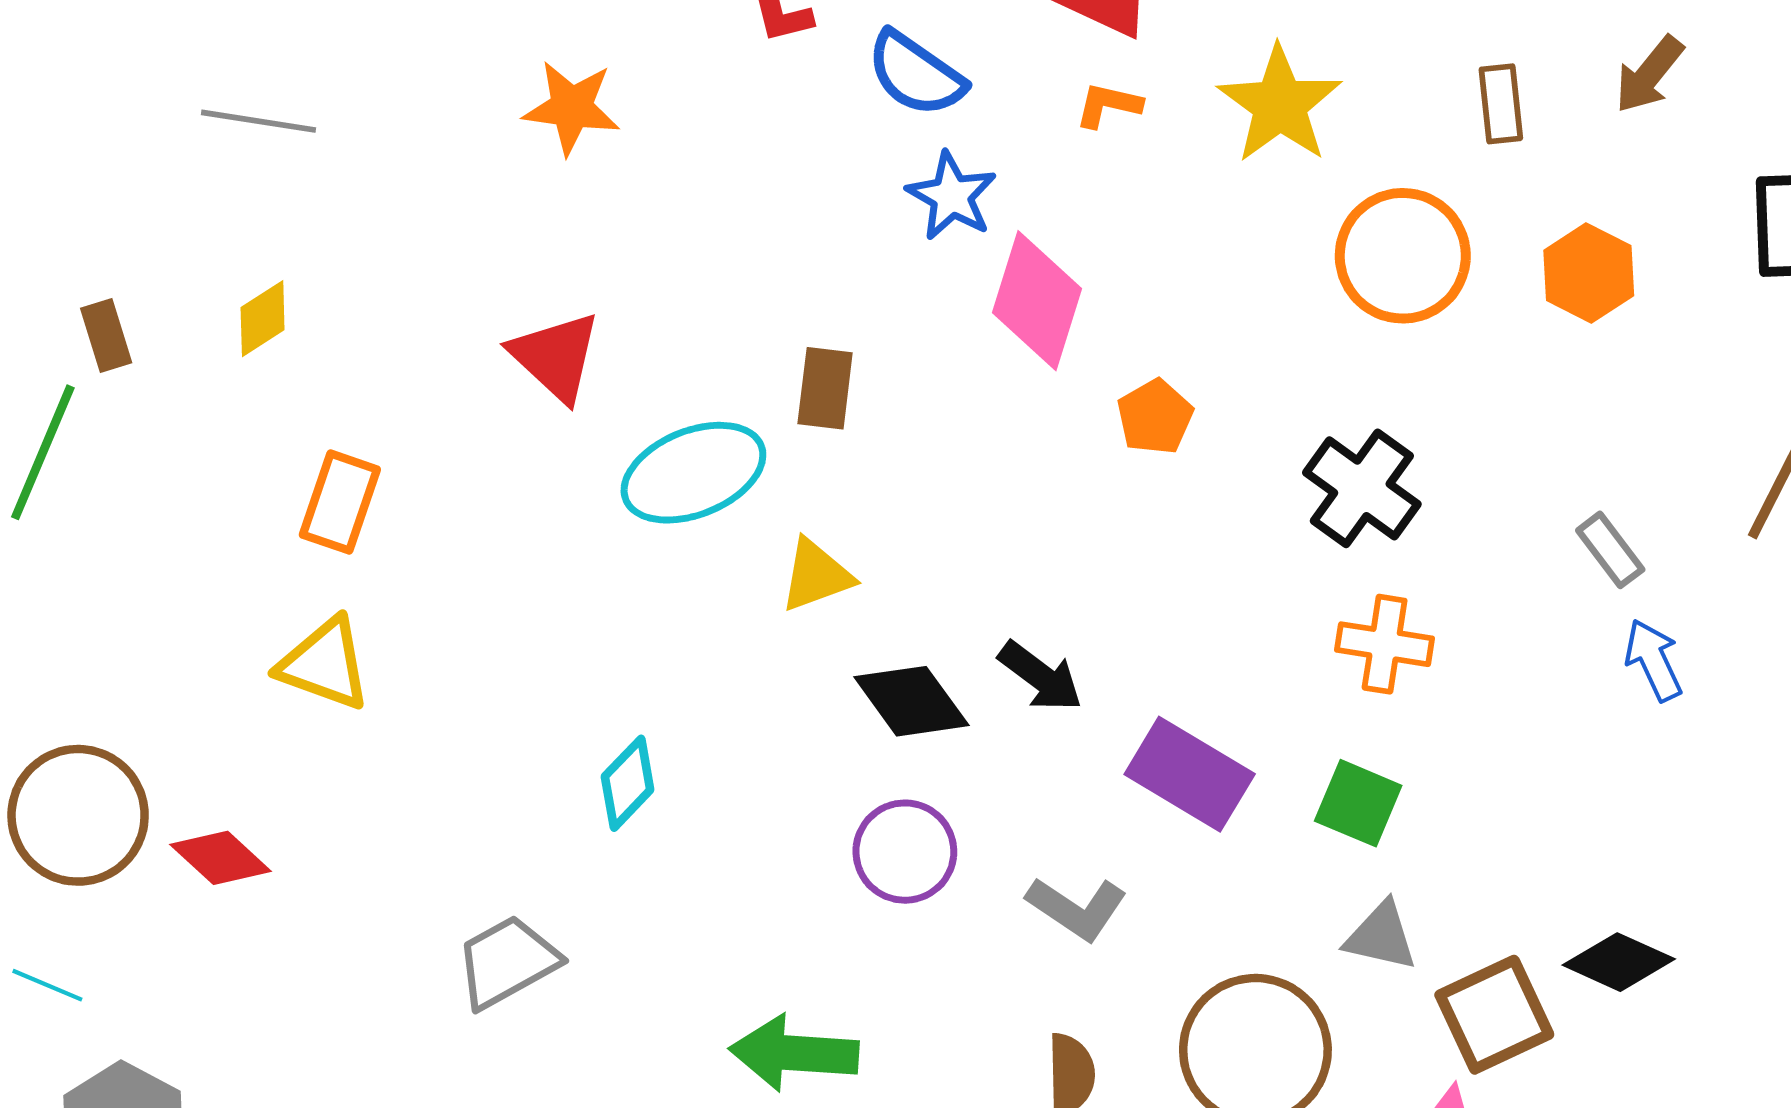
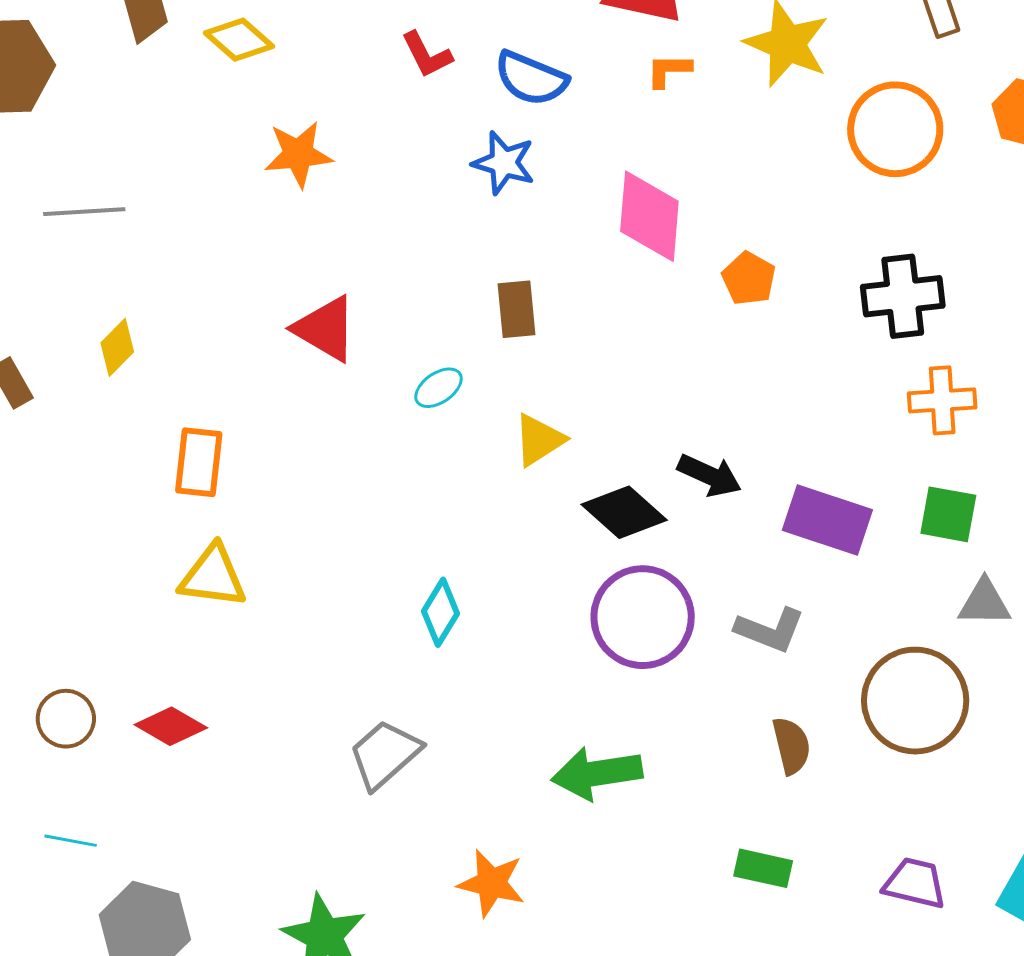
blue star: (952, 196) -> (504, 163), moved
cyan ellipse: (693, 473) -> (439, 388), size x0.5
black cross: (1362, 488) -> (903, 296), turned -30
brown circle: (78, 815) -> (66, 719), size x0.6
purple circle: (905, 852) -> (643, 617), size x1.4

